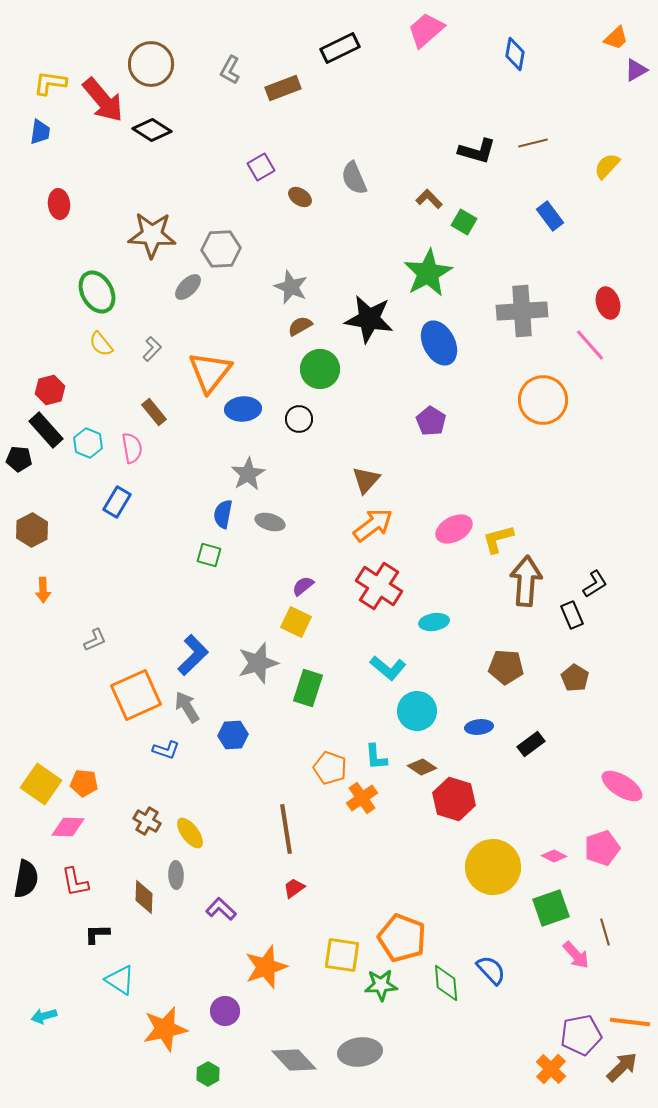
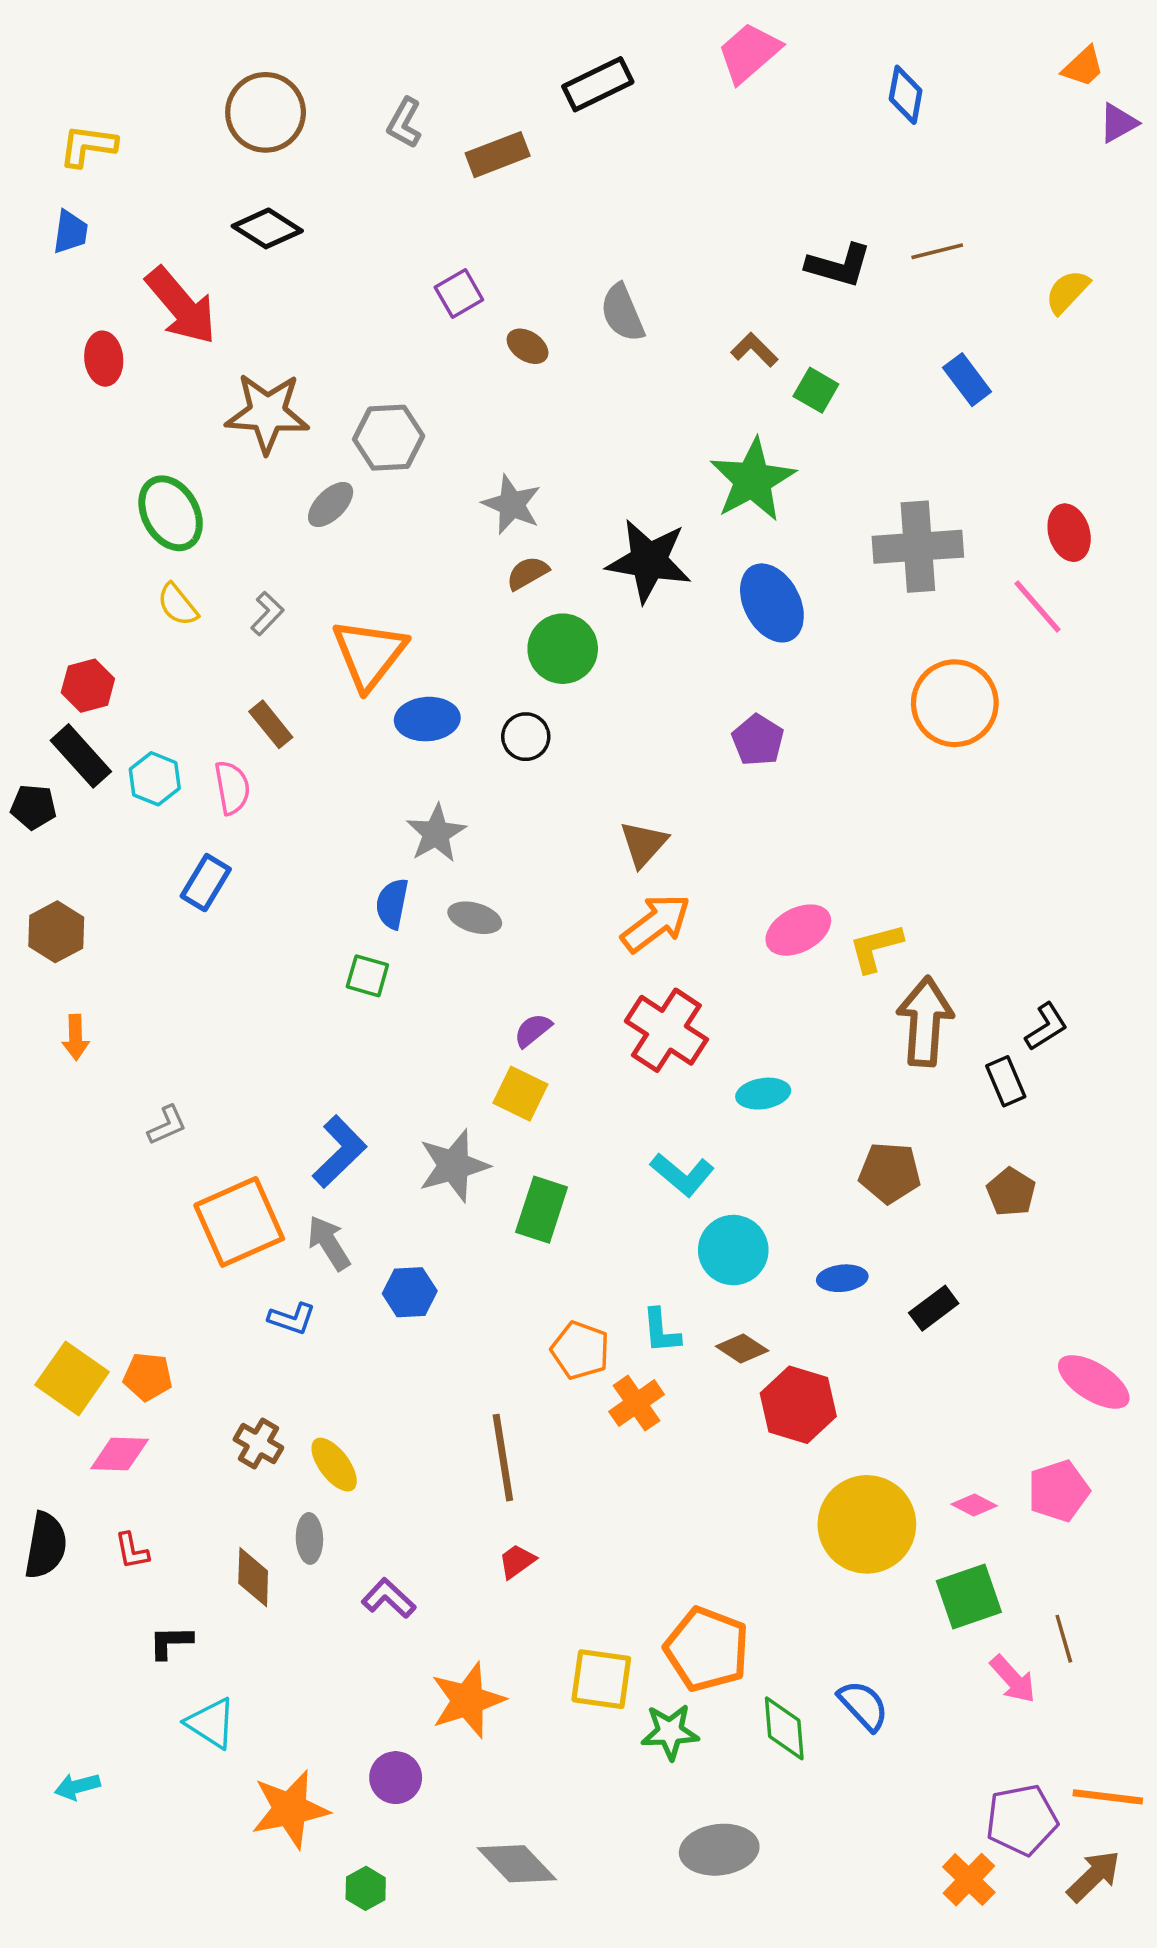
red arrow: (103, 100) -> (181, 306), moved
red L-shape: (75, 882) -> (132, 1551), size x0.7
gray ellipse: (360, 1052) -> (719, 1850), moved

